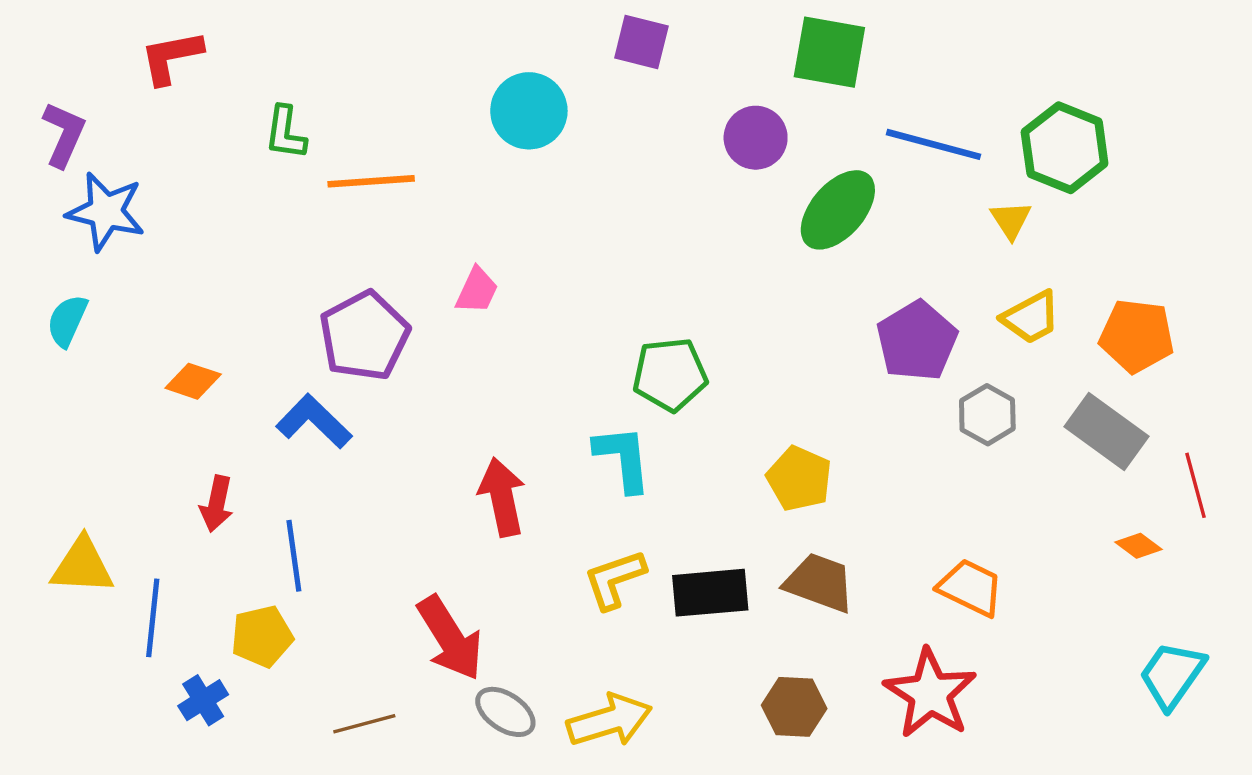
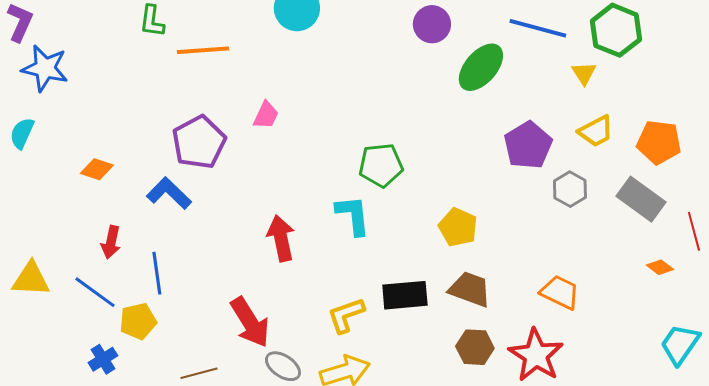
yellow L-shape: (615, 579) -> (346, 315), moved
blue line: (153, 618) -> (95, 292), moved, turned -60
brown hexagon: (794, 707) -> (475, 347), moved

